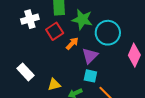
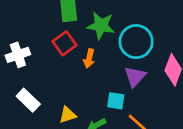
white cross: (30, 19) -> (18, 55), moved
orange arrow: (72, 43) -> (89, 59), turned 152
purple triangle: (90, 56) -> (135, 77), moved

